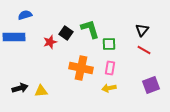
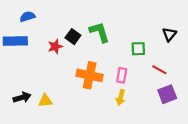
black triangle: (142, 30) -> (169, 34), moved
green square: (109, 44) -> (138, 49), moved
red line: (144, 50) -> (159, 70), moved
yellow arrow: (109, 88) -> (121, 97), turned -64

